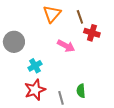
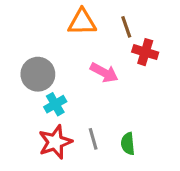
orange triangle: (52, 14) -> (82, 22), turned 48
gray circle: (14, 42) -> (38, 74), moved
gray line: (61, 98) -> (93, 139), moved

